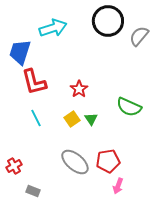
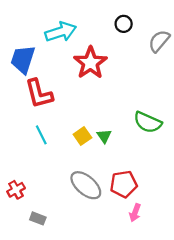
black circle: (108, 21) -> (124, 24), size x0.5
red star: (79, 89) -> (90, 63), moved, size x1.6

